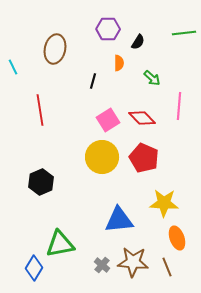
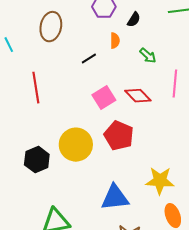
black line: (93, 81) -> (89, 59), turned 42
yellow circle: (102, 157) -> (76, 145), moved
red pentagon: (144, 158) -> (119, 136), moved

